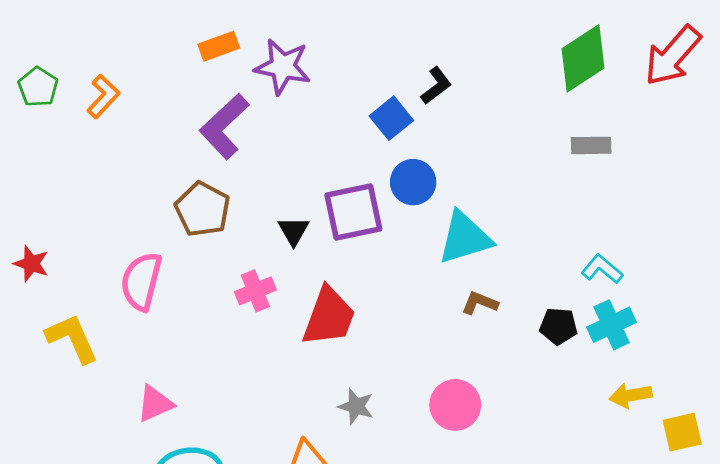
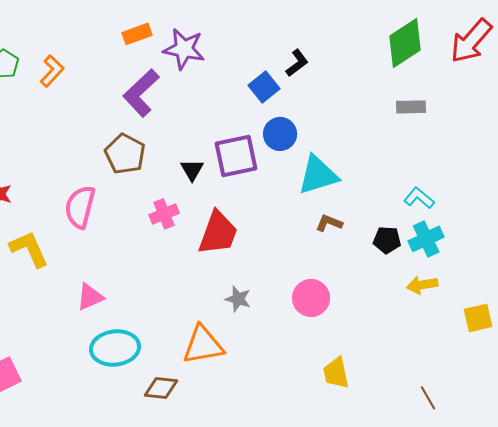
yellow arrow: (631, 395) -> (422, 285), moved

